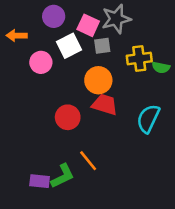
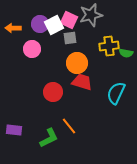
purple circle: (54, 16) -> (40, 24), moved
white square: (69, 46) -> (54, 25), moved
gray square: (102, 46) -> (70, 38), moved
purple rectangle: (40, 181) -> (14, 130), moved

